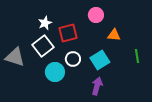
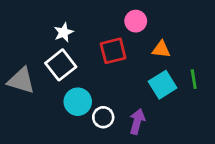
red square: (68, 33) -> (113, 51), moved
white circle: (73, 59) -> (103, 117), moved
cyan square: (100, 60) -> (163, 85), moved

